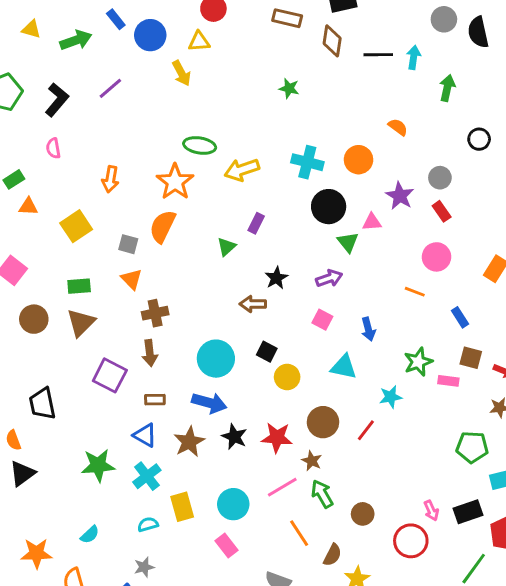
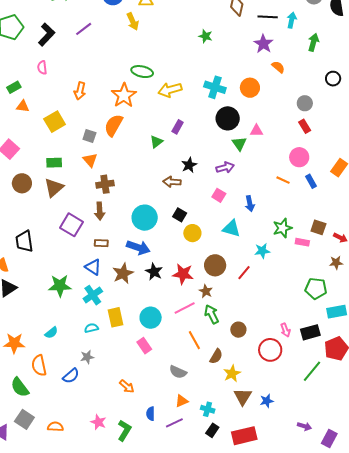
purple star: (400, 196) -> (263, 44), moved
blue rectangle: (460, 317) -> (311, 181), moved

